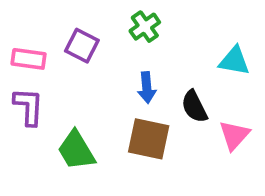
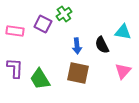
green cross: (145, 27) -> (64, 14), moved
purple L-shape: (29, 107) -> (15, 68), moved
black semicircle: (194, 107) -> (102, 45), moved

